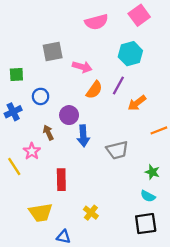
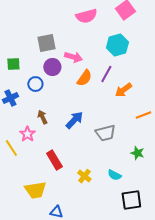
purple circle: (69, 115) -> (52, 67), moved
blue arrow: (83, 136) -> (74, 120), turned -132
red rectangle: (61, 180) -> (54, 160), turned -30
cyan semicircle: (148, 196) -> (114, 175), moved
yellow cross: (91, 213) -> (84, 176), moved

